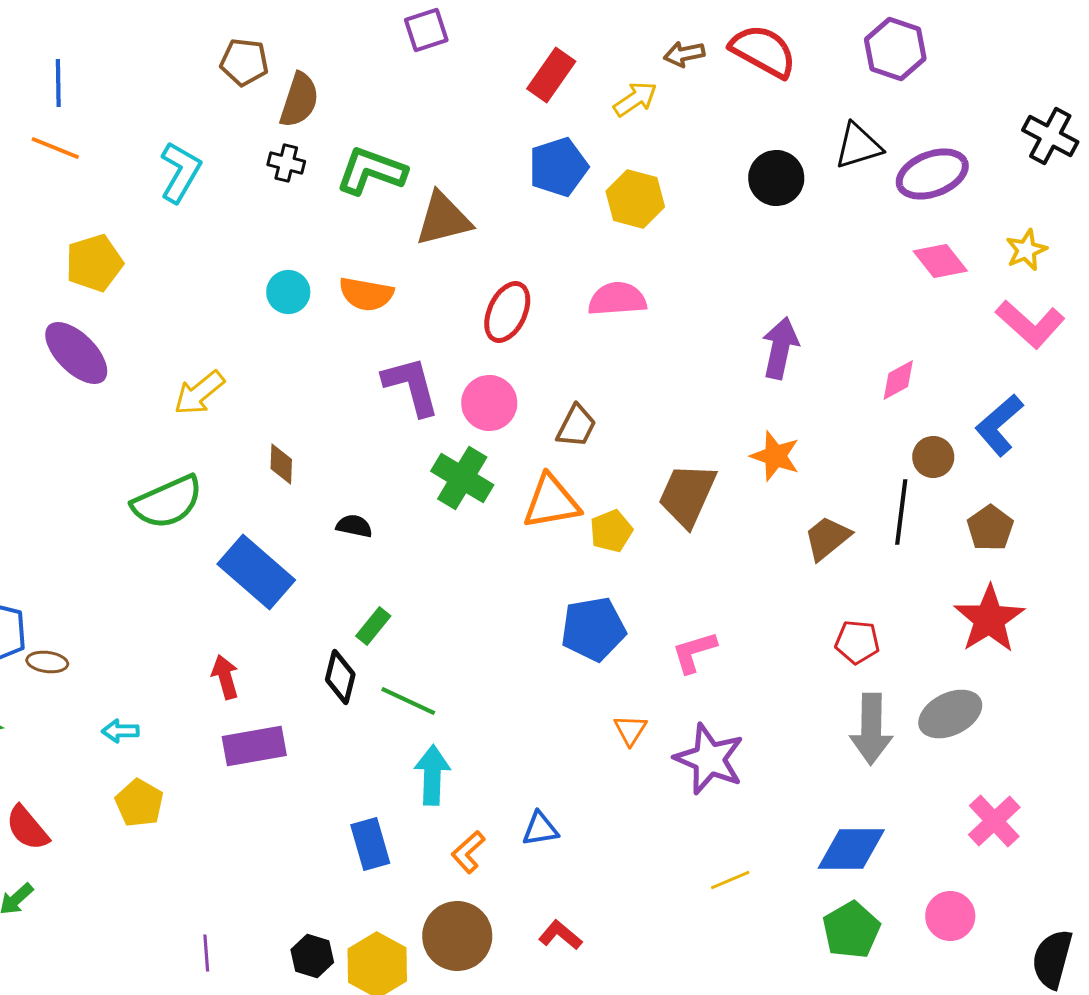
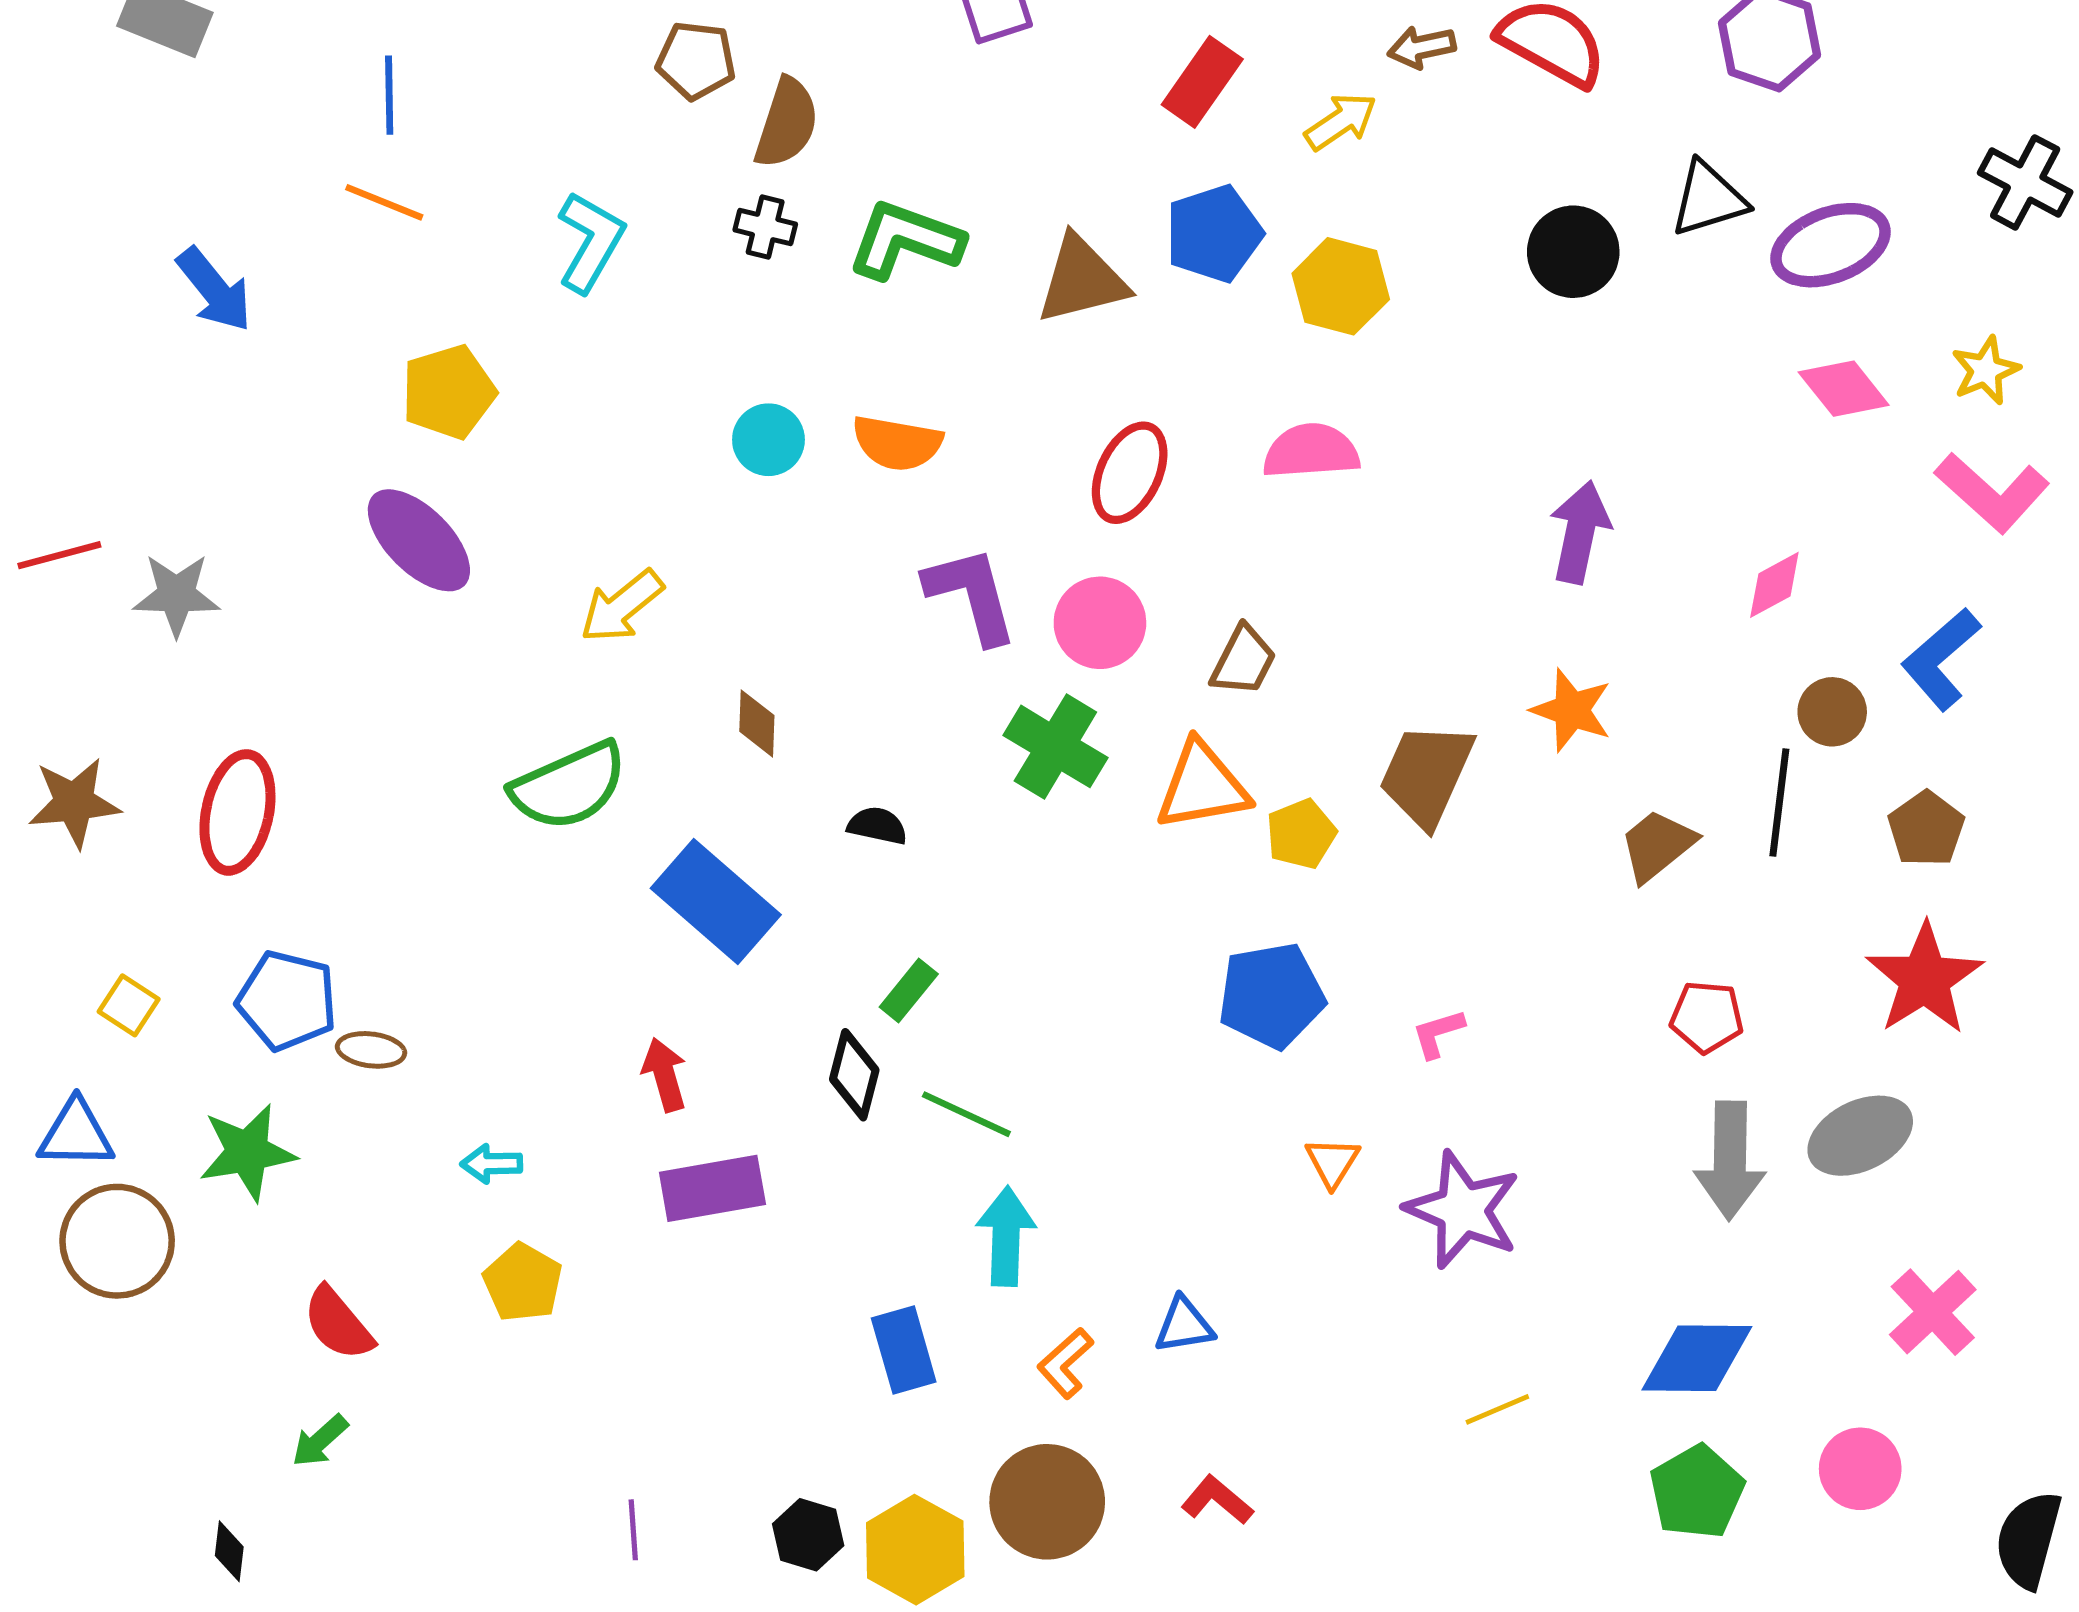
brown triangle: (443, 219) -> (1082, 280), moved
pink L-shape: (694, 652) -> (1438, 1033), size x0.7

